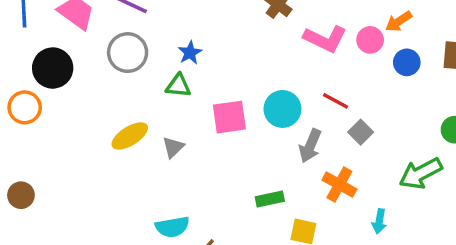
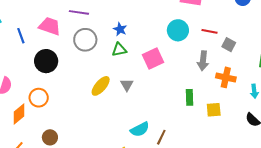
orange circle: (25, 107) -> (39, 98), moved
cyan circle: (282, 109) -> (178, 30), moved
green rectangle: (270, 199) -> (189, 97), turned -63

